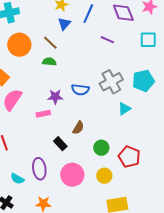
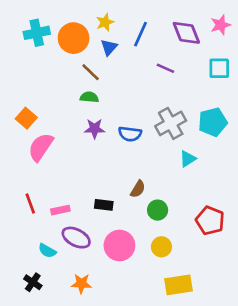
orange circle: (19, 45) -> (74, 38), moved
purple star: (55, 97) -> (95, 129), moved
pink rectangle: (43, 114) -> (60, 210), moved
brown semicircle: (78, 128) -> (138, 189), moved
black rectangle: (60, 144) -> (104, 205), turned -40
red pentagon: (129, 157) -> (210, 221), moved
purple ellipse: (39, 169) -> (76, 238), turned -55

